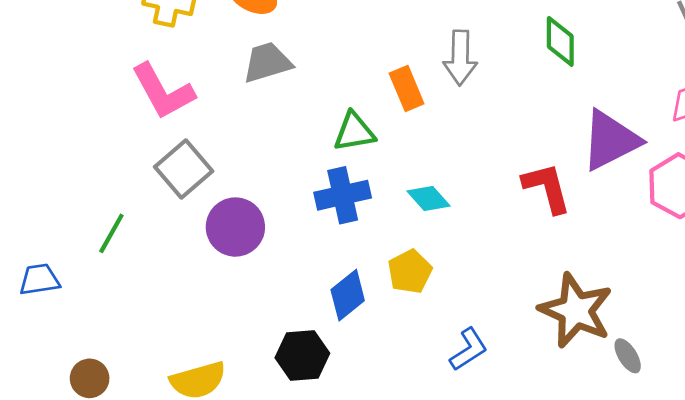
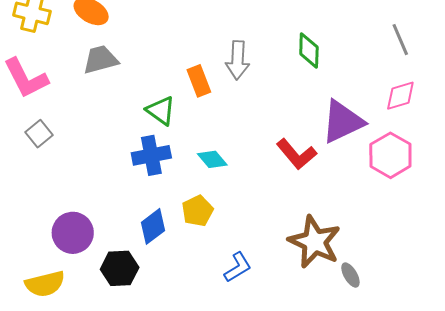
green triangle: (354, 132) -> (161, 111), turned 44
gray square: (184, 169) -> (39, 134), size x0.7
red L-shape: (547, 188) -> (296, 154), turned 153
purple circle: (235, 227) -> (73, 233), moved

